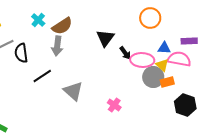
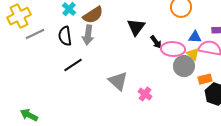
black semicircle: (21, 53) -> (65, 36), moved
orange rectangle: (167, 82) -> (205, 79), moved
gray triangle: (73, 91) -> (118, 81), moved

